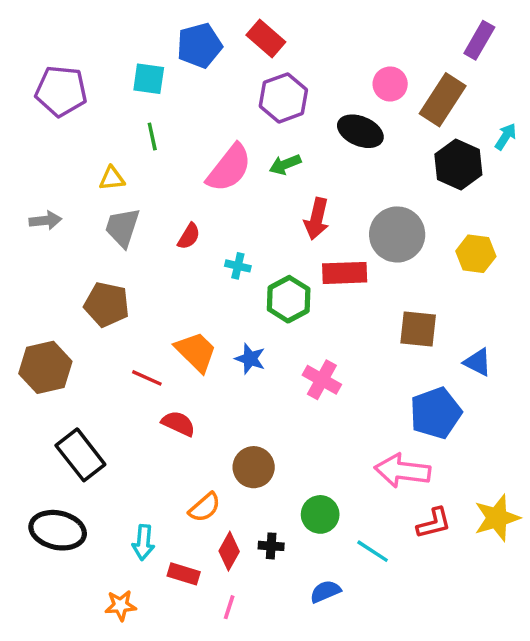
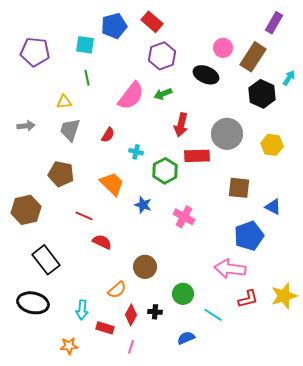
orange trapezoid: (196, 352) -> (112, 184), moved

